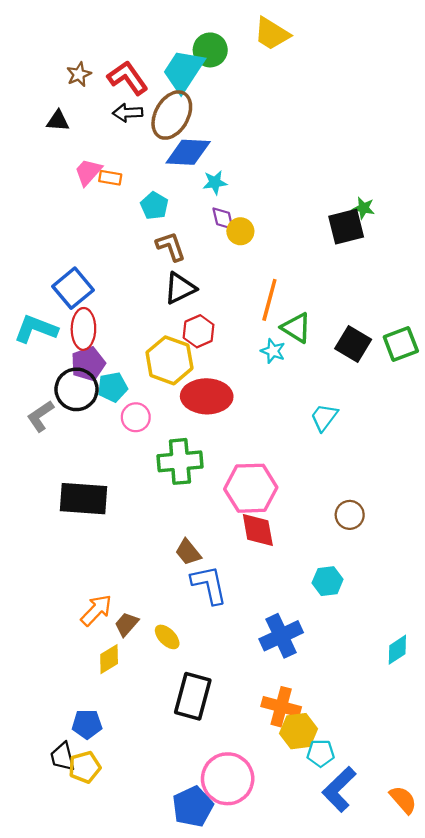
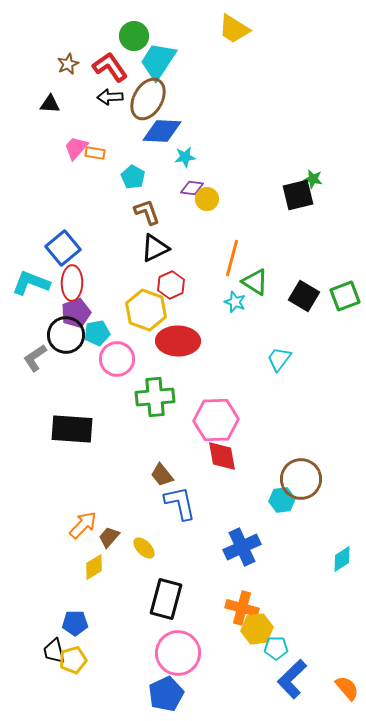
green circle: (210, 50) -> (134, 36), moved
purple diamond: (223, 218) -> (192, 188), turned -70
pink circle: (136, 417) -> (117, 359), size x1.4
brown circle: (350, 515) -> (301, 479), moved, size x1.6
pink circle: (228, 779) -> (178, 653), moved

